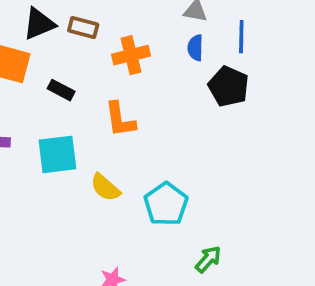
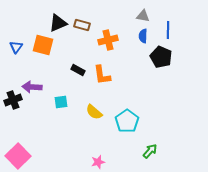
black rectangle: (61, 90) -> (78, 70), moved
cyan square: (57, 154) -> (61, 102), moved, size x0.6

